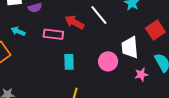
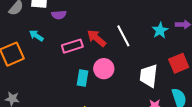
pink rectangle: (53, 34) -> (72, 46), turned -36
pink circle: (108, 61) -> (104, 69), moved

